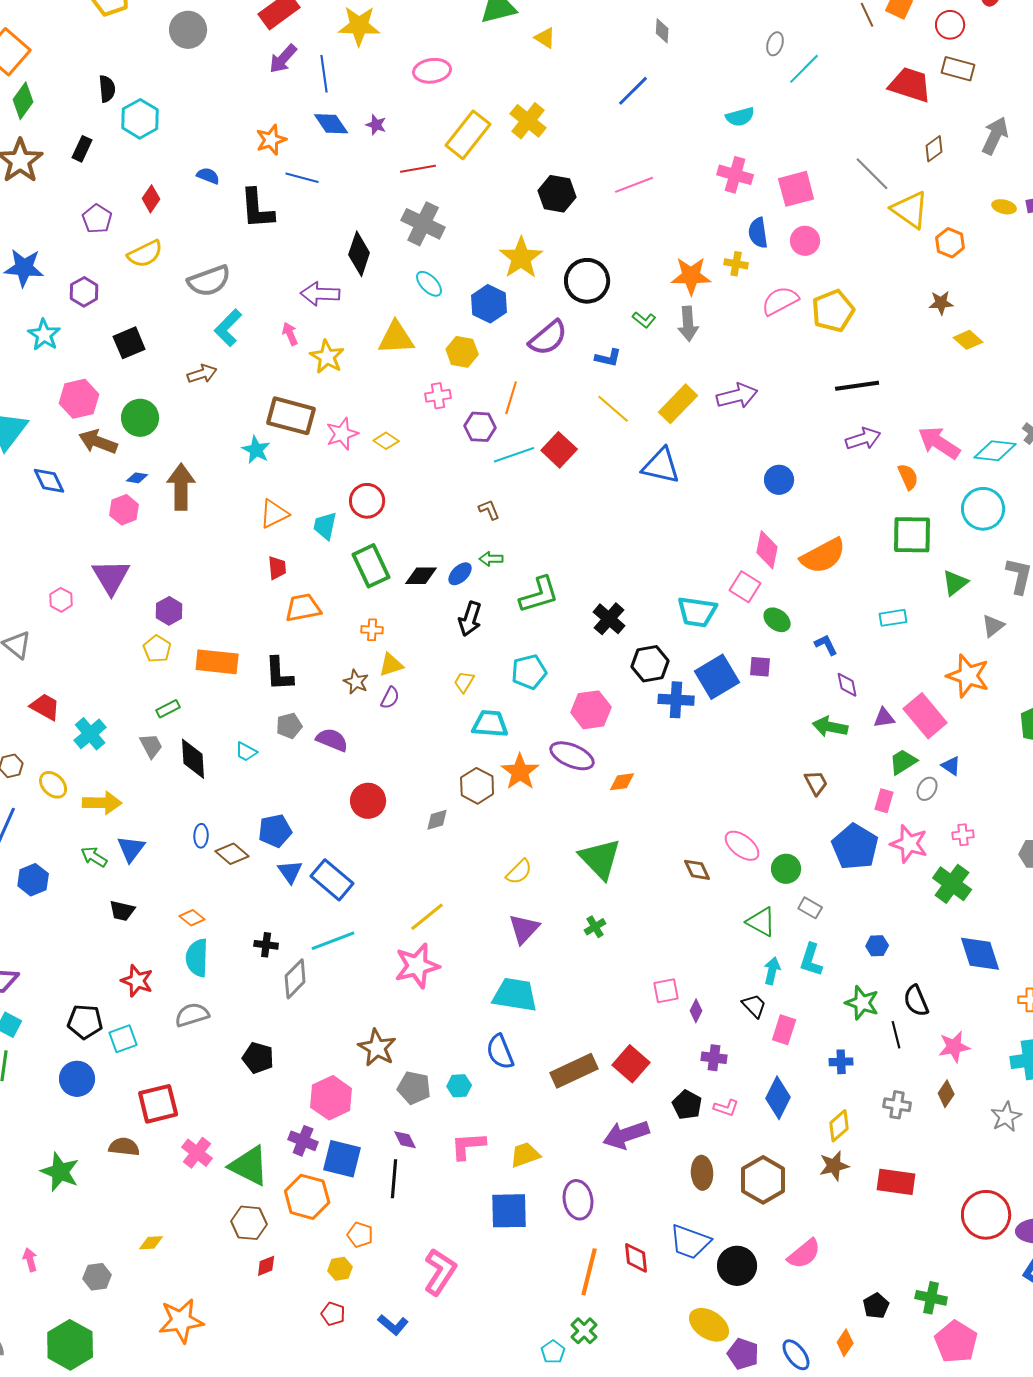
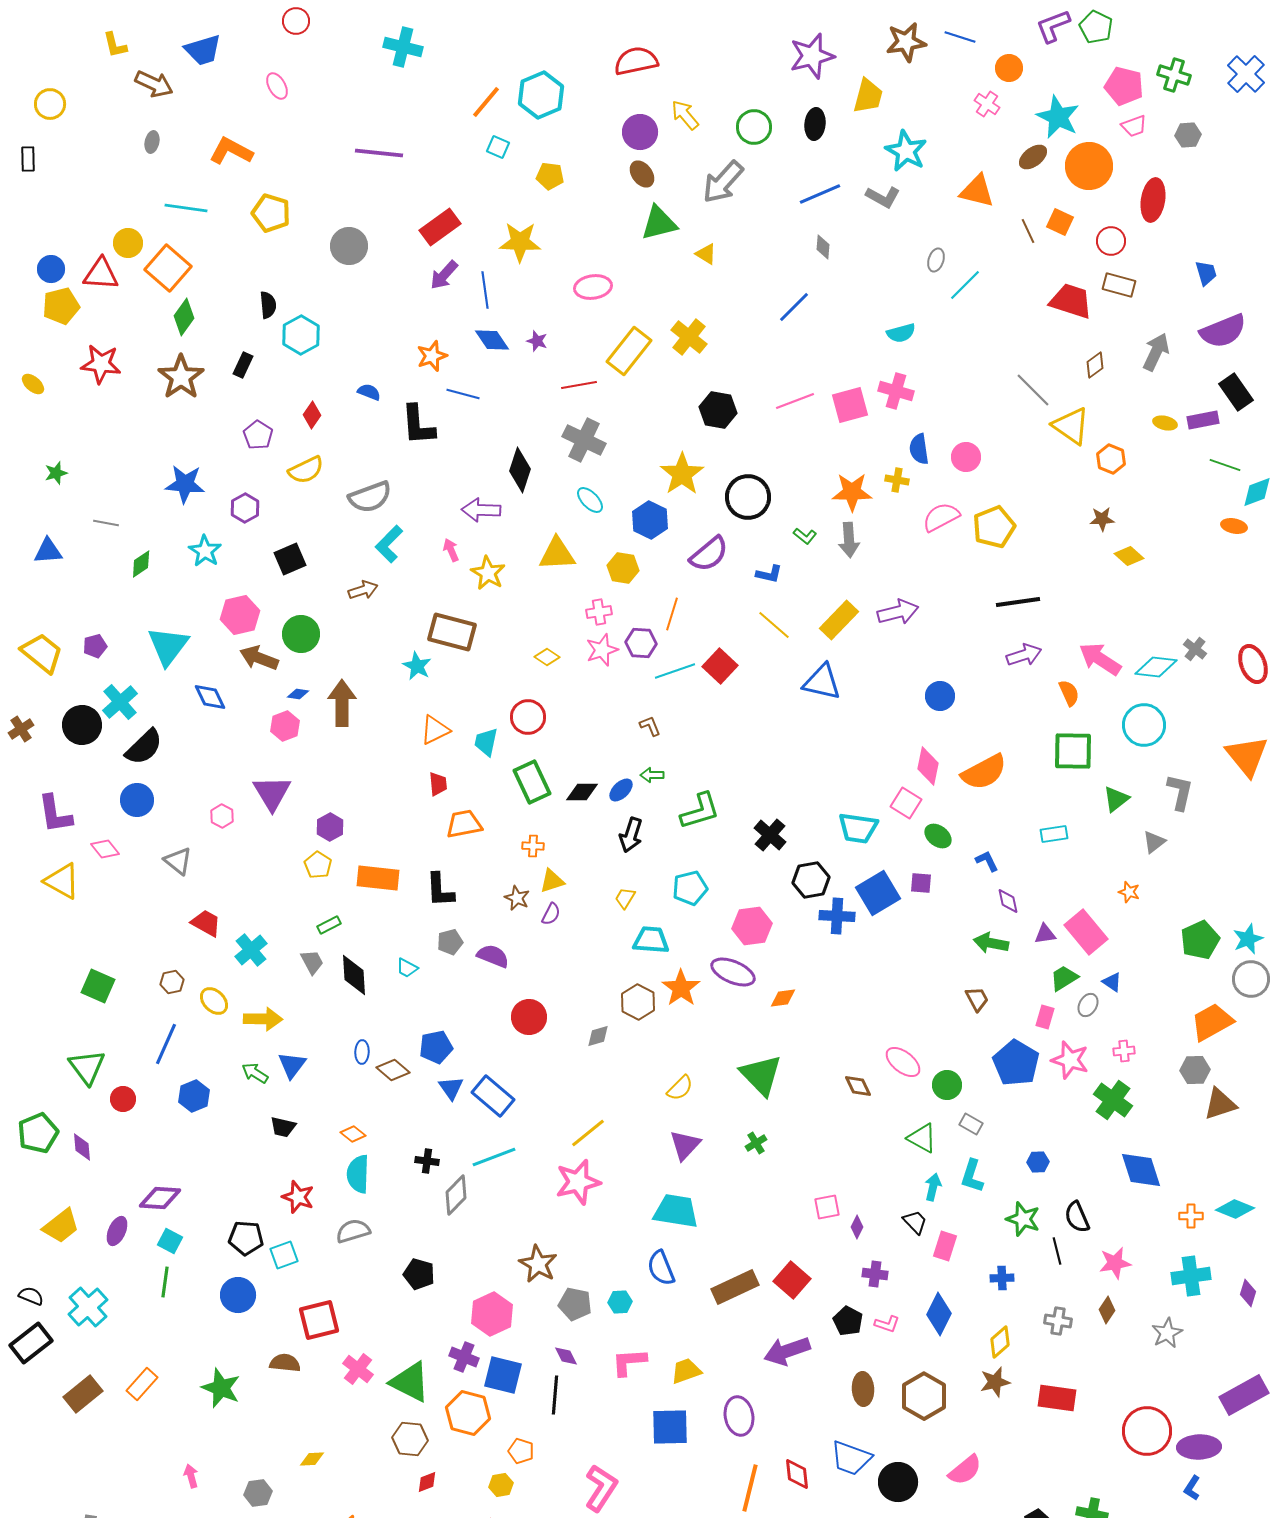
pink square: (796, 189) -> (850, 405), moved
pink star: (342, 434) -> (602, 650), moved
orange star: (968, 676) -> (1129, 892), size x0.5

